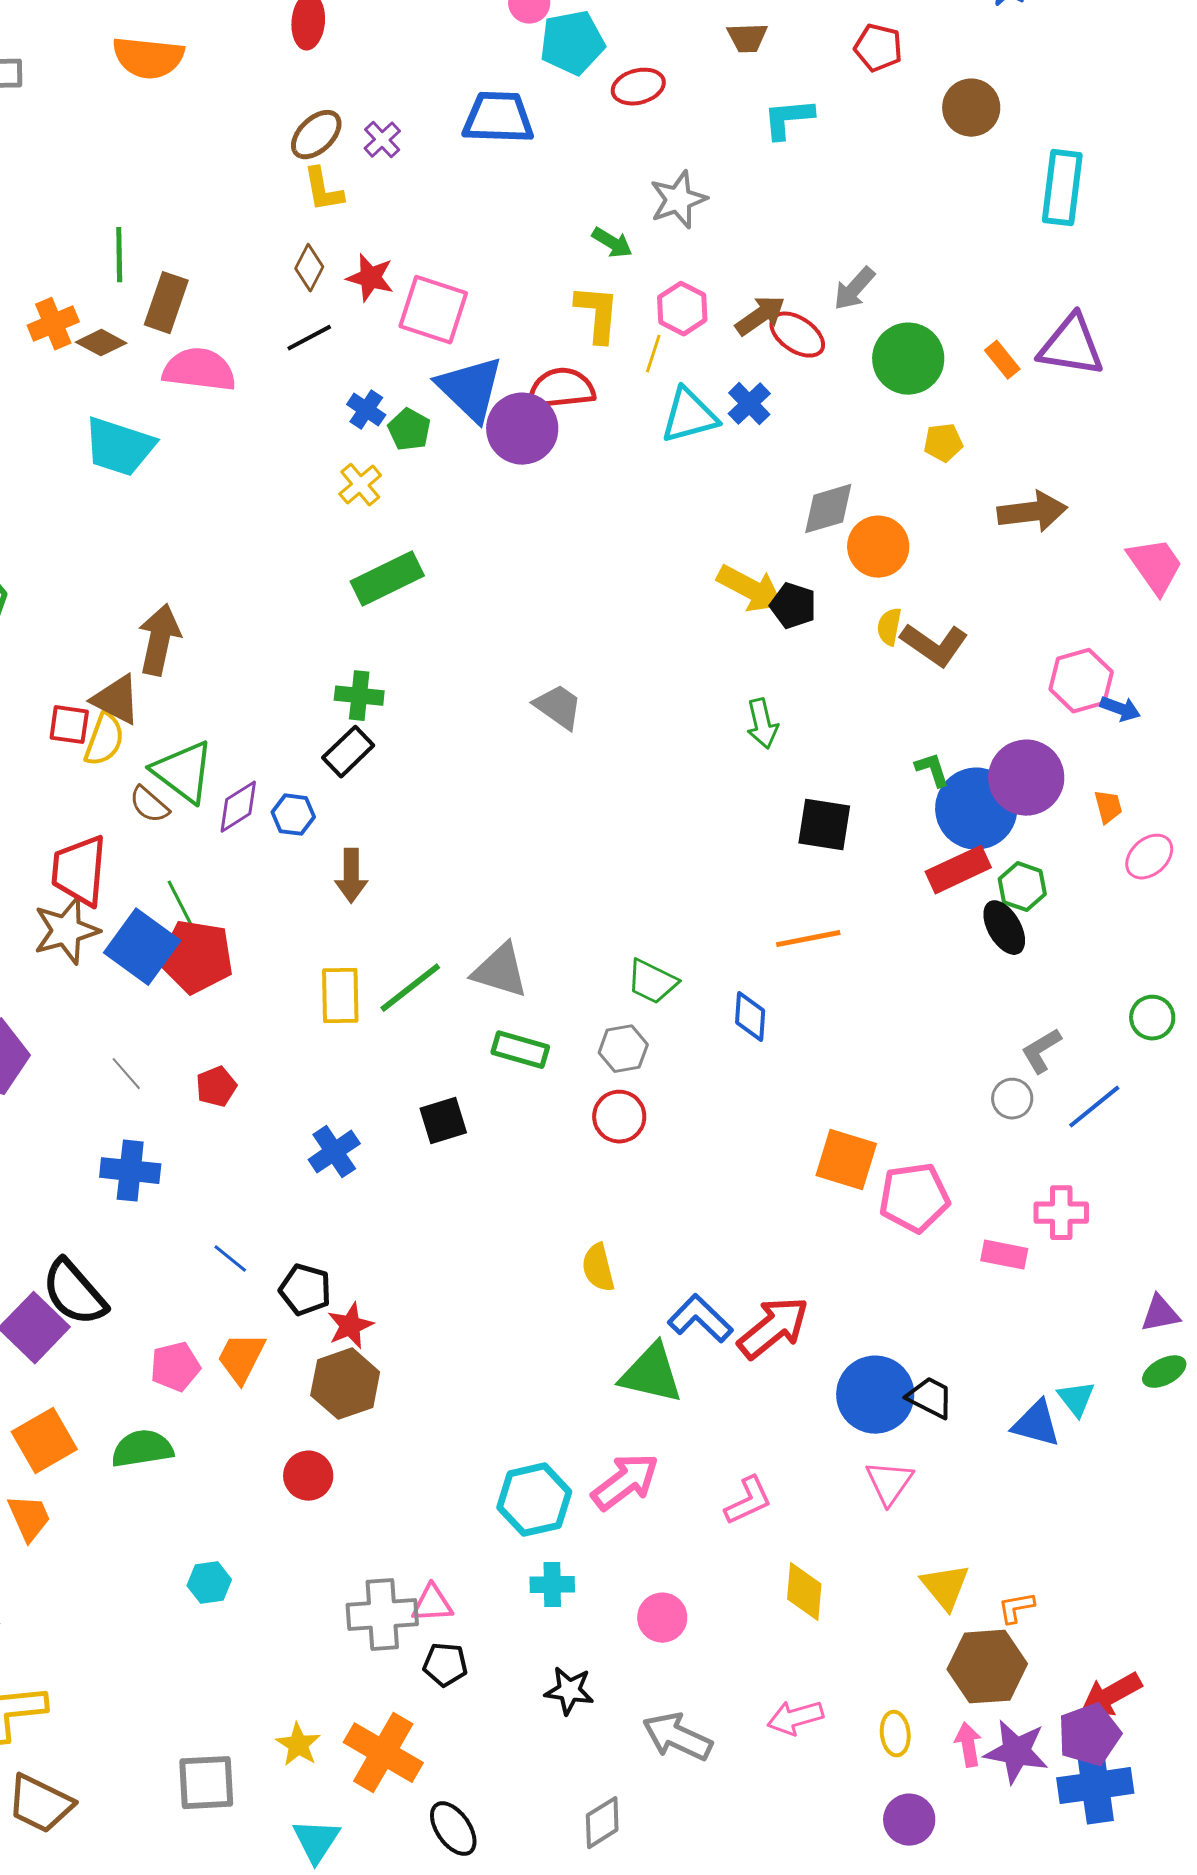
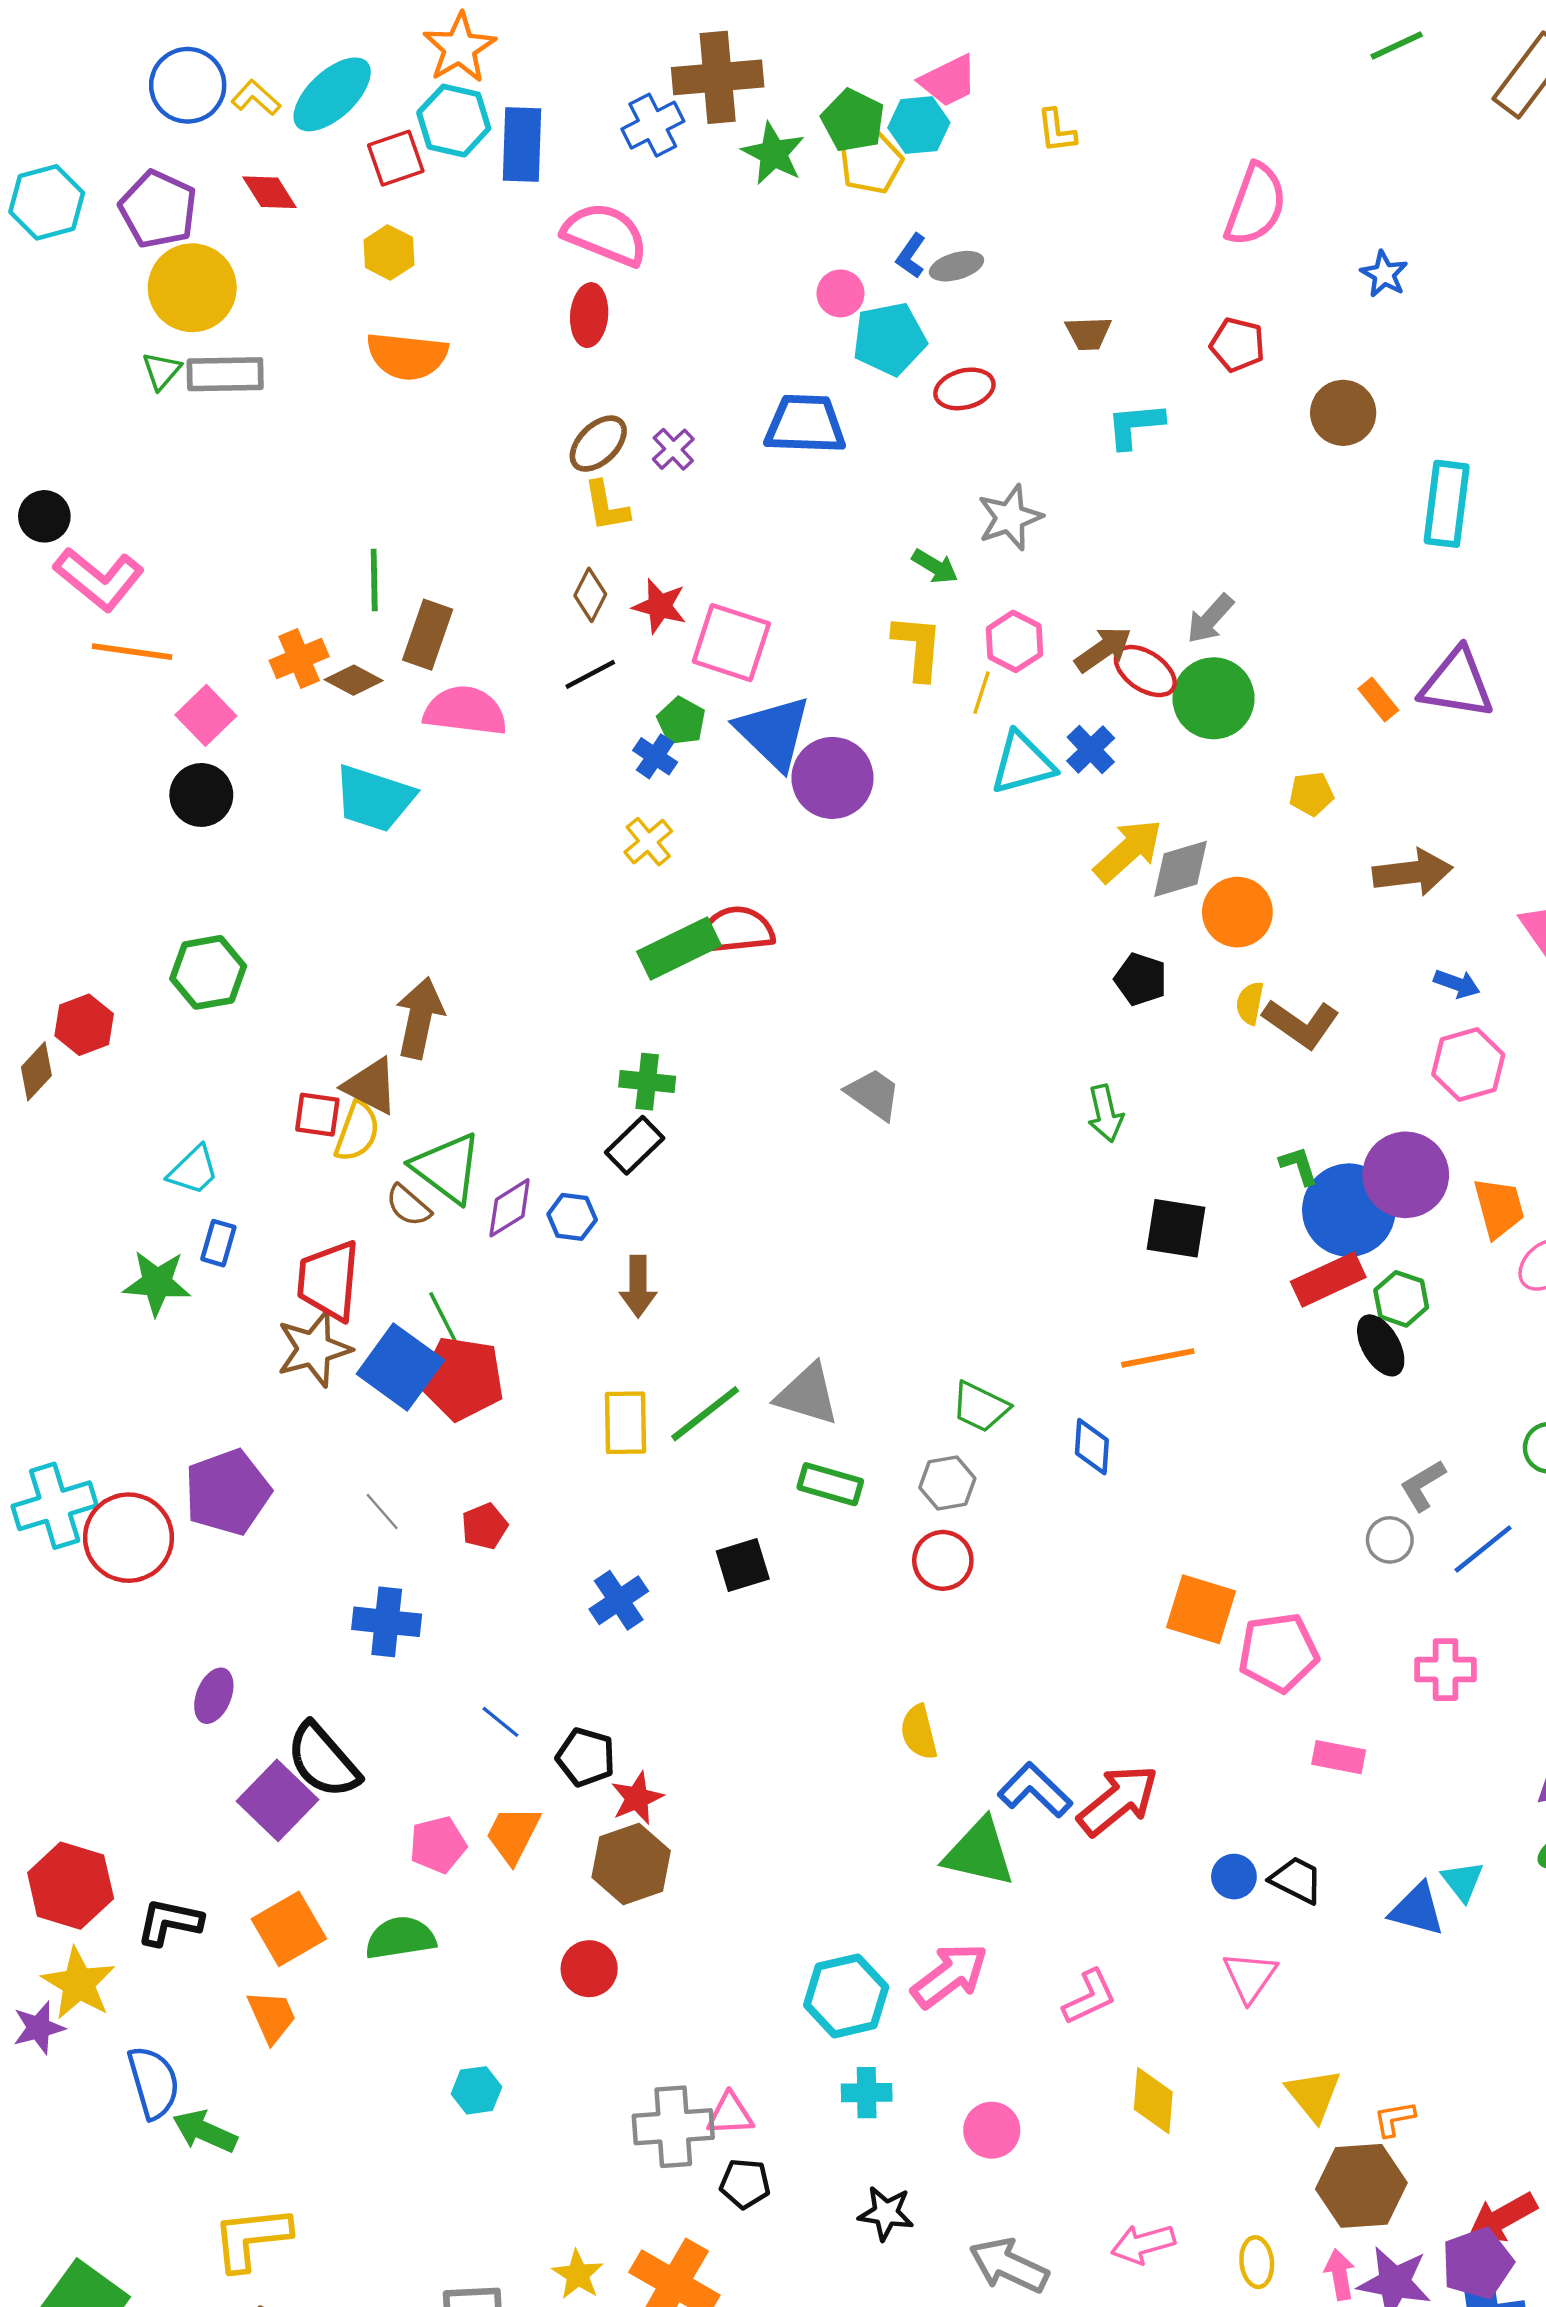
green circle: (908, 359) -> (1213, 698), moved
red semicircle: (561, 389) -> (736, 930), moved
green pentagon: (409, 430) -> (681, 721), moved
yellow arrow: (750, 589) -> (1128, 851), moved, turned -70
blue arrow: (1120, 709) -> (1457, 984), moved
orange trapezoid: (1108, 807) -> (1499, 1208), size x1.6
pink rectangle: (1004, 1255) -> (1339, 1757), moved
blue circle: (875, 1395) -> (1234, 1877), size x0.5

